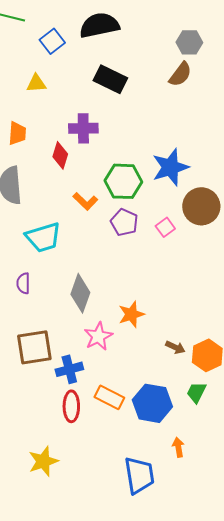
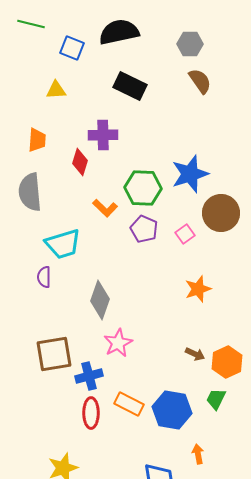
blue square: (52, 41) -> (72, 48), turned -30
gray hexagon: (189, 42) -> (190, 44), moved
brown semicircle: (180, 74) -> (200, 81), turned -72
purple semicircle: (23, 283) -> (44, 277), moved
orange star: (131, 314) -> (198, 289), moved

